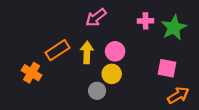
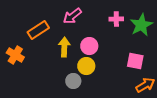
orange rectangle: (58, 50) -> (38, 30), moved
orange cross: (32, 73) -> (15, 55), moved

